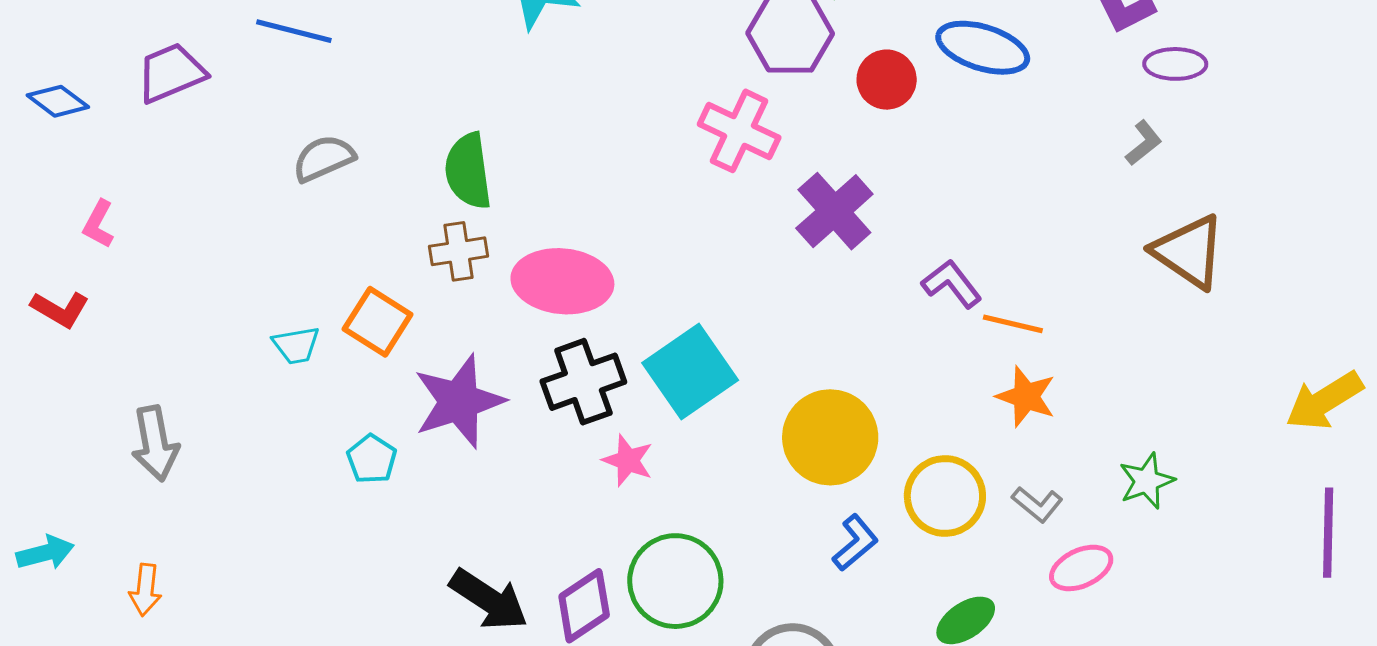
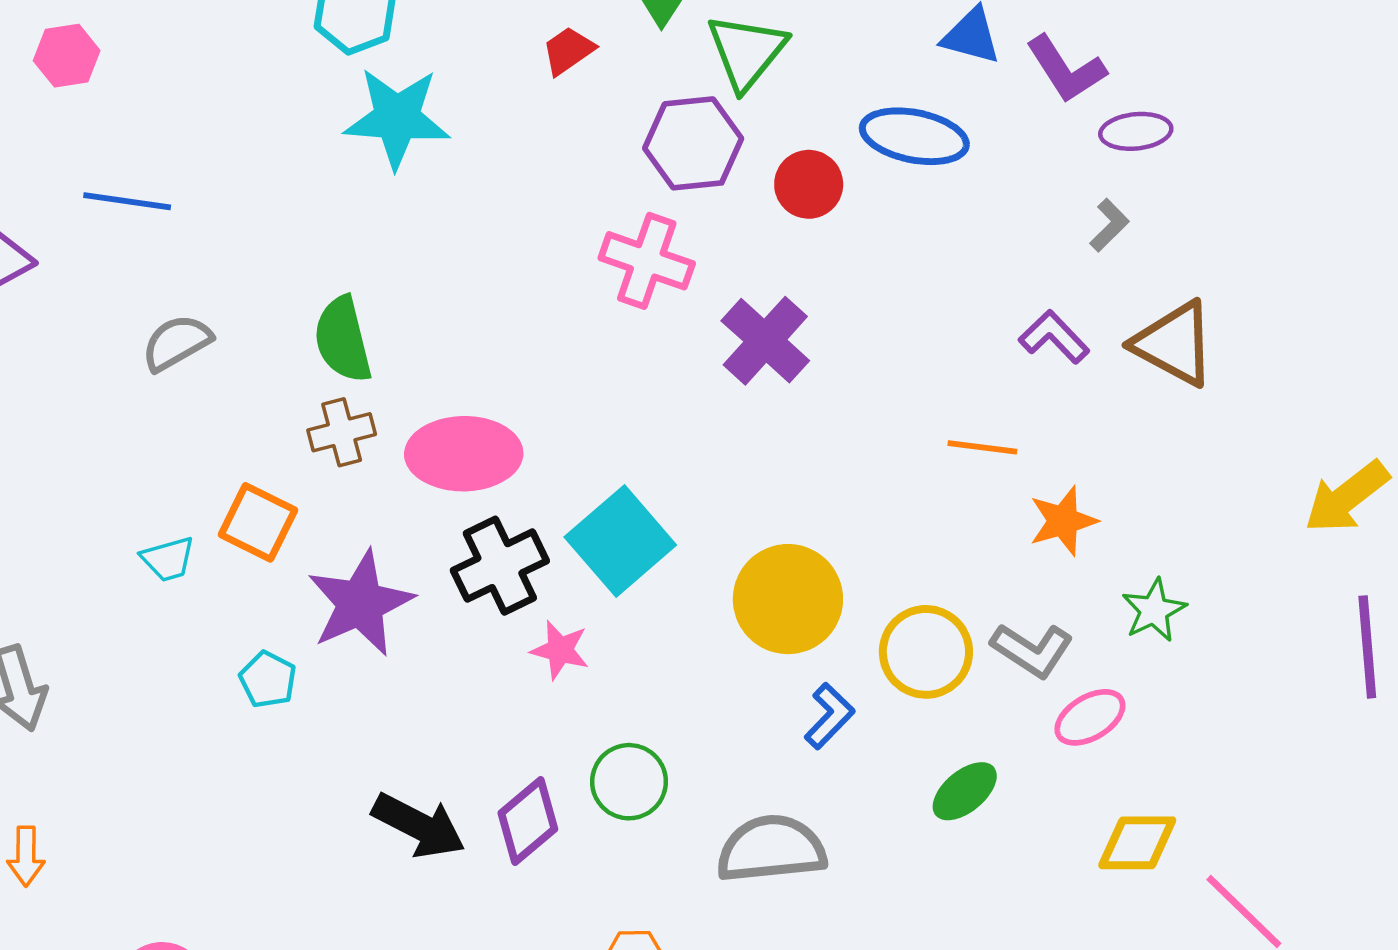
purple L-shape: (952, 284) -> (1054, 337), moved
orange star: (1026, 397) -> (1063, 521), moved, turned -30
gray L-shape: (1037, 504) -> (1032, 650), size x1.4
green circle: (675, 581) -> (629, 782), size x0.7

